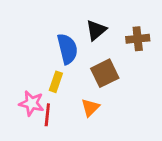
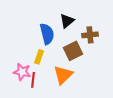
brown cross: (138, 39) -> (90, 35), moved
orange triangle: (90, 108) -> (63, 75), size x1.5

